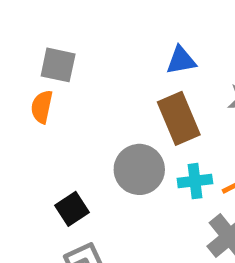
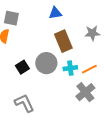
blue triangle: (181, 60) -> (55, 13), moved
black square: (72, 209) -> (22, 67), moved

